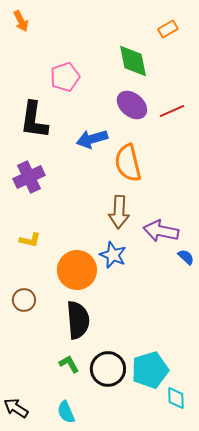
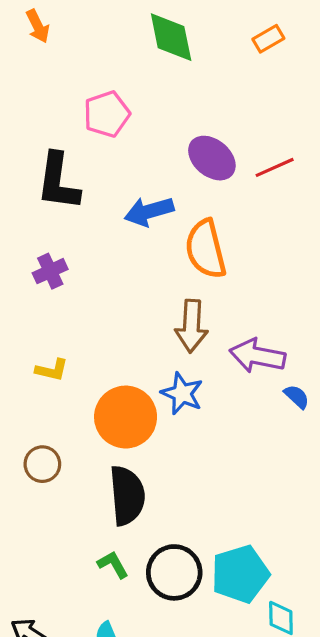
green diamond: (133, 61) -> (171, 37), moved
purple cross: (29, 177) -> (50, 271), size x0.7

